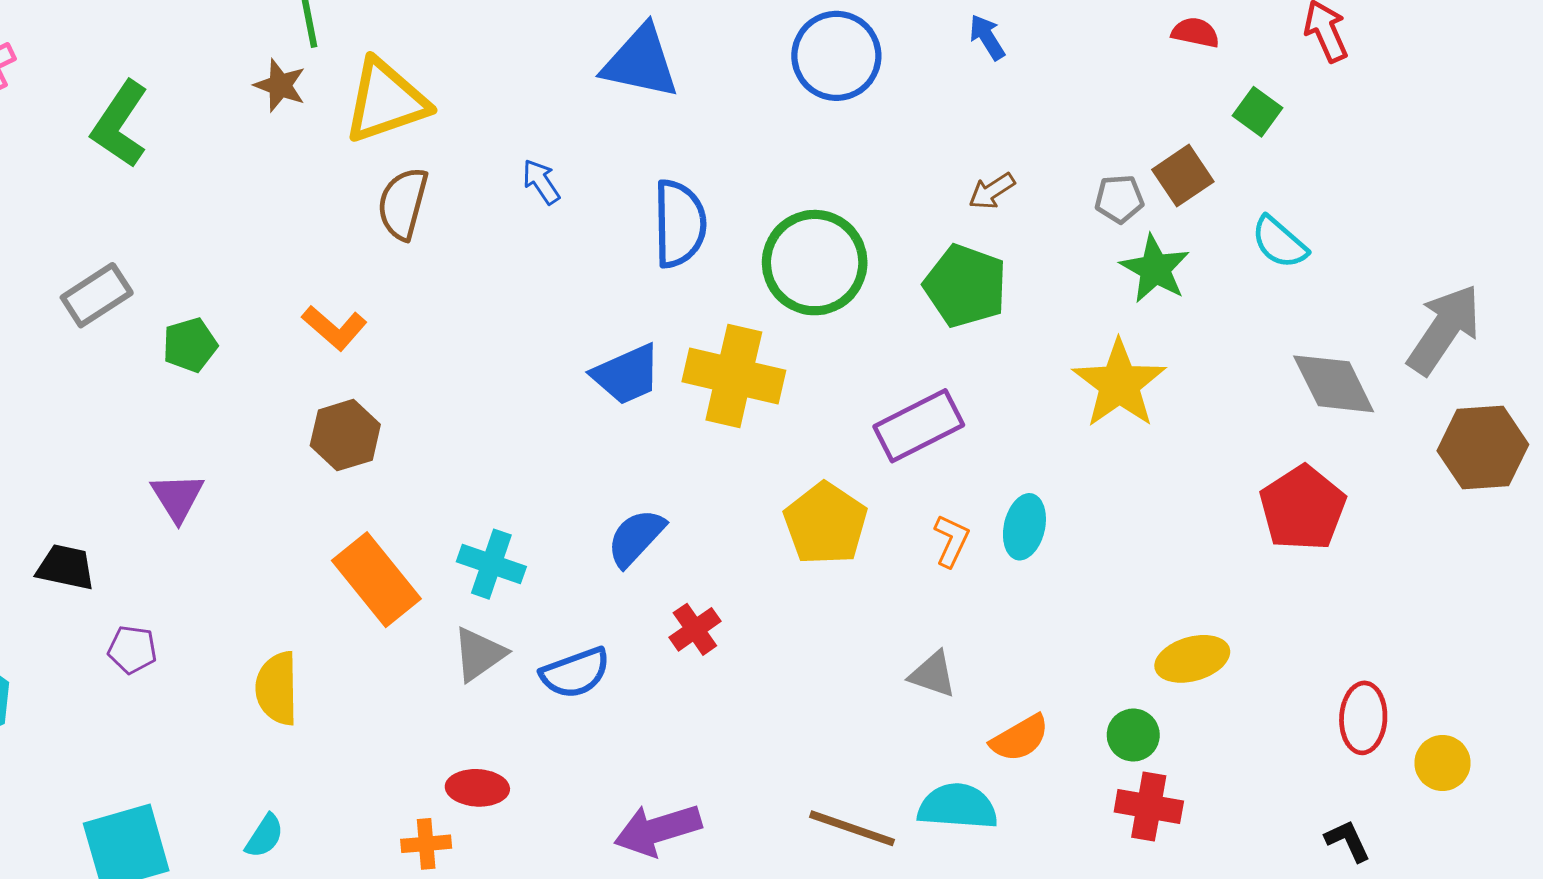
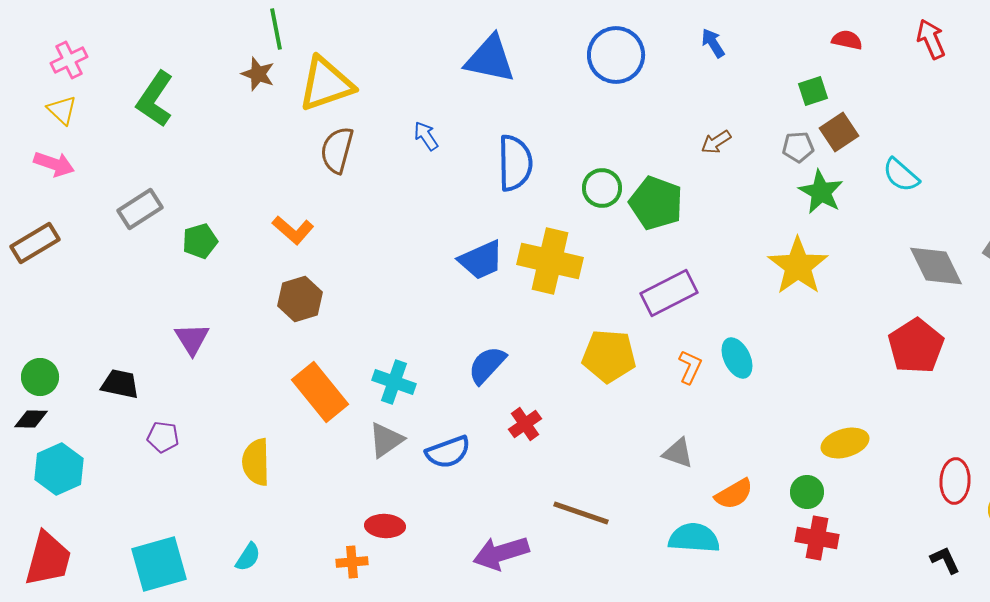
green square: (1258, 112) -> (813, 91), moved, turned 36
green circle: (815, 263) -> (602, 188), size x0.6
green pentagon: (965, 286) -> (656, 203), moved
yellow pentagon: (826, 524) -> (609, 356), turned -30
cyan ellipse: (1024, 527) -> (737, 358), turned -39
brown line: (852, 828) -> (581, 513), moved

